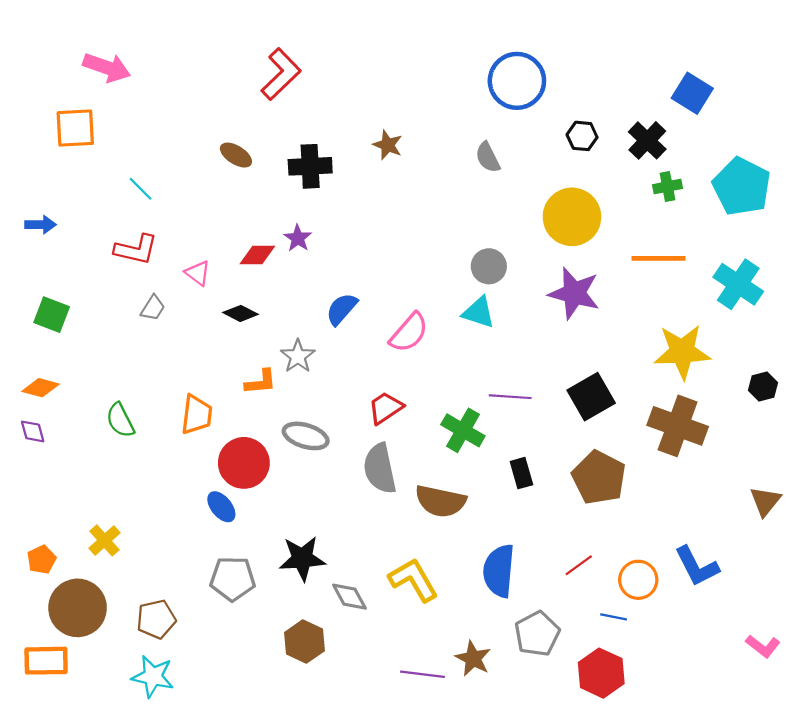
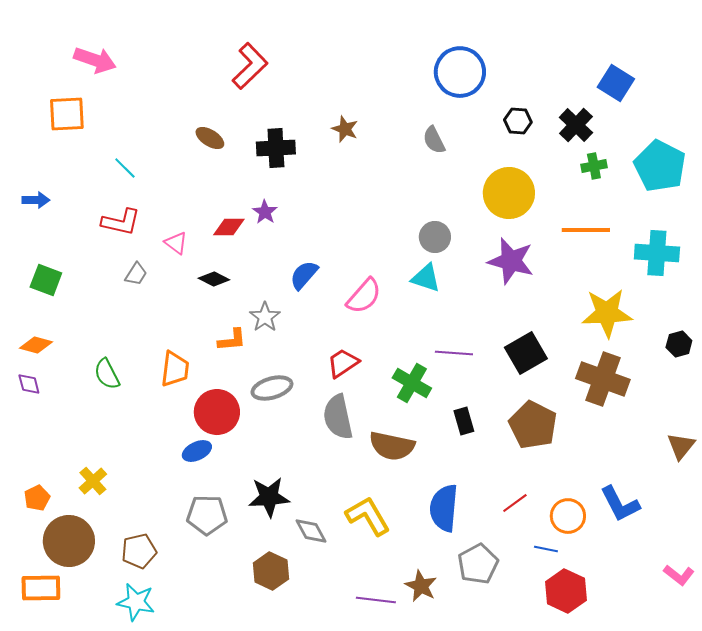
cyan cross: (738, 284) -> (657, 253), turned -30
gray ellipse: (306, 436) -> (272, 388), turned -33
blue ellipse: (221, 507) -> (197, 451), turned -76
red hexagon: (601, 673) -> (566, 591), moved

